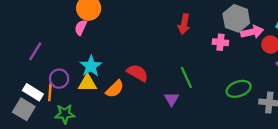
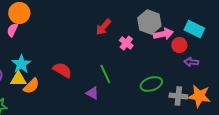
red arrow: (184, 24) -> (103, 27), turned 30
pink cross: (220, 42) -> (126, 43), moved, turned 32
orange semicircle: (115, 89) -> (31, 86), moved
purple triangle: (172, 99) -> (92, 93), turned -32

